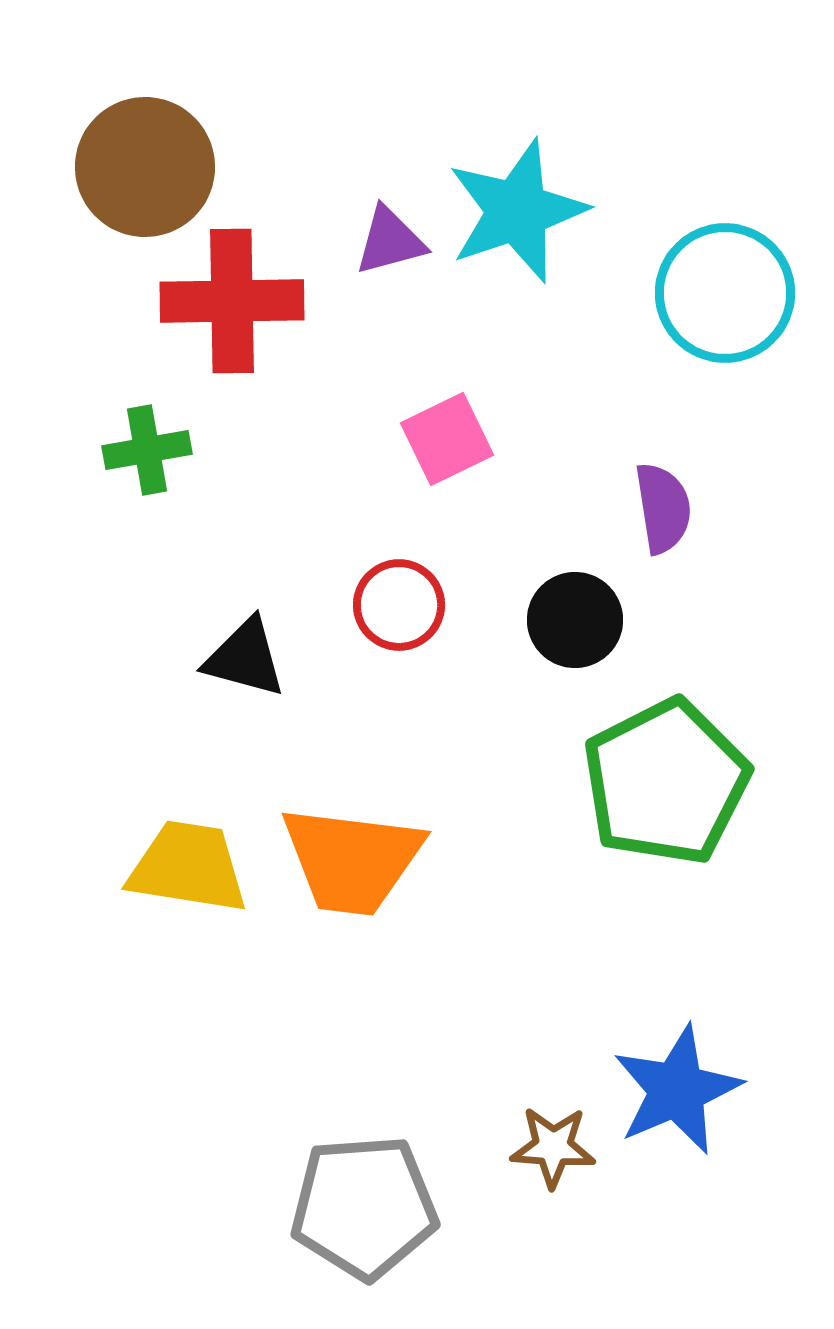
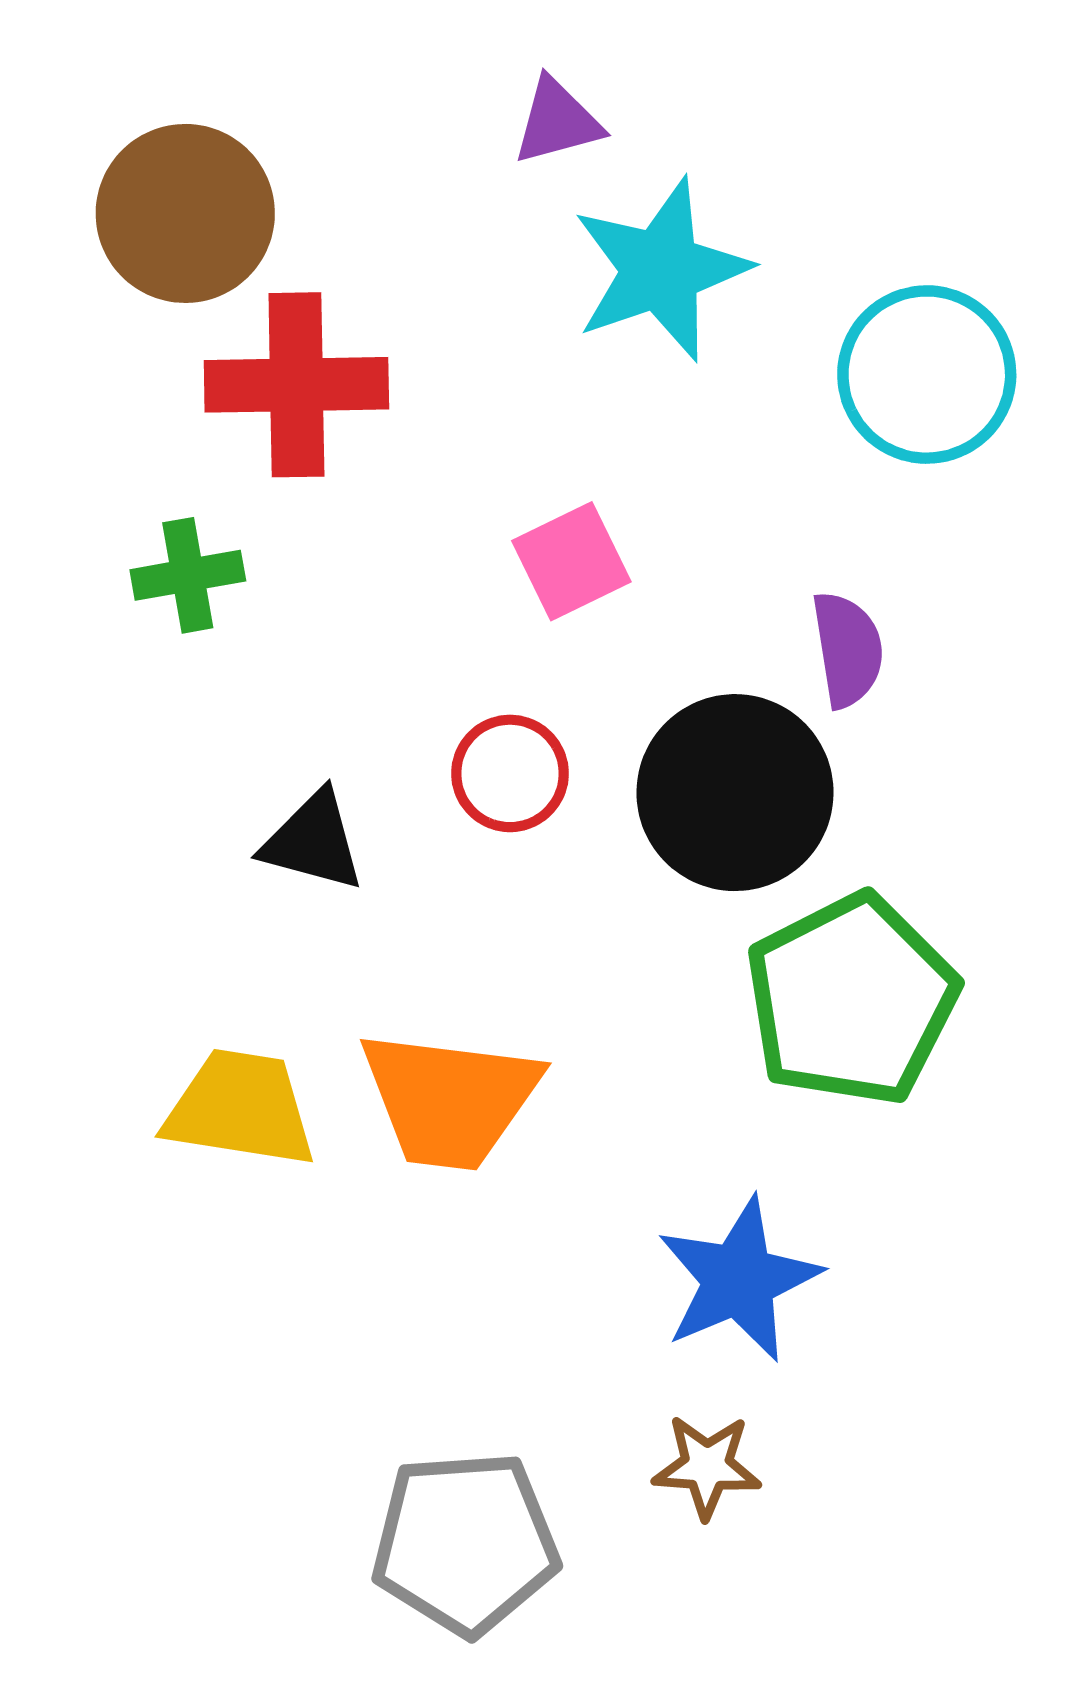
purple triangle: (390, 241) -> (557, 121), moved
black circle: (575, 620) -> (735, 793), size x1.6
blue star: (677, 1090) -> (739, 1280), moved

